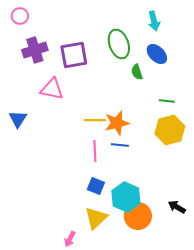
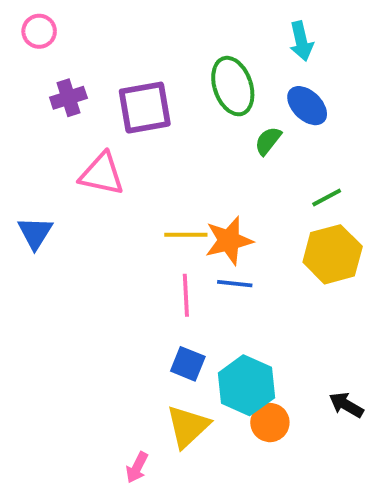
purple cross: (35, 50) -> (68, 98), size x0.7
green semicircle: (137, 72) -> (268, 141), turned 56
green line: (167, 101) -> (327, 198), turned -35
orange circle: (138, 216) -> (270, 423), size x0.7

